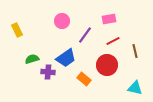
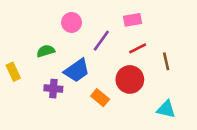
yellow rectangle: (17, 30) -> (13, 72), moved
green semicircle: (32, 59) -> (46, 51), moved

